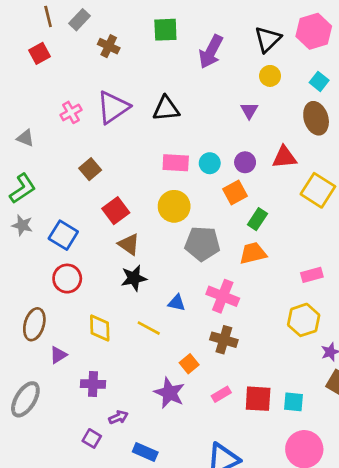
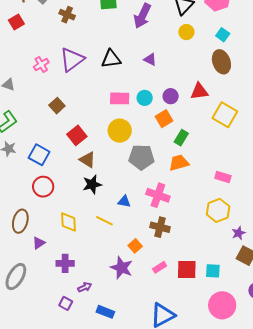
purple triangle: (249, 110) -> (150, 59), moved, turned -32
pink rectangle: (312, 275) -> (223, 177), turned 35

